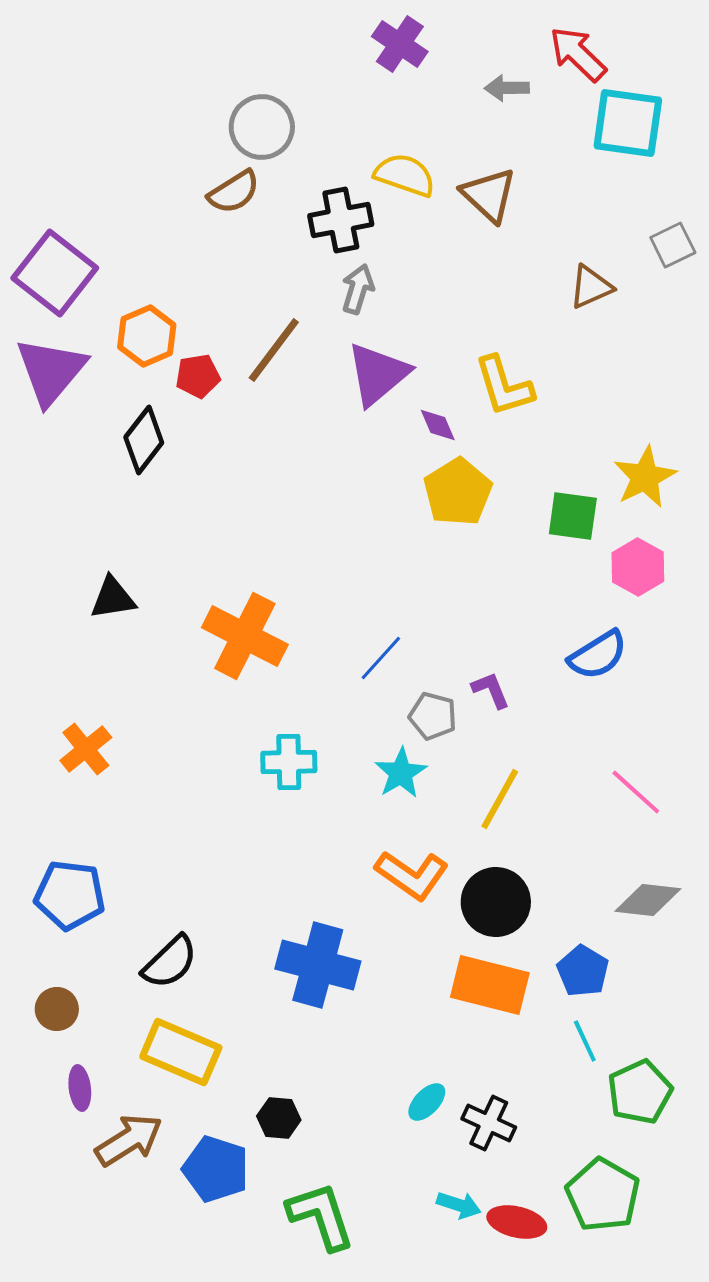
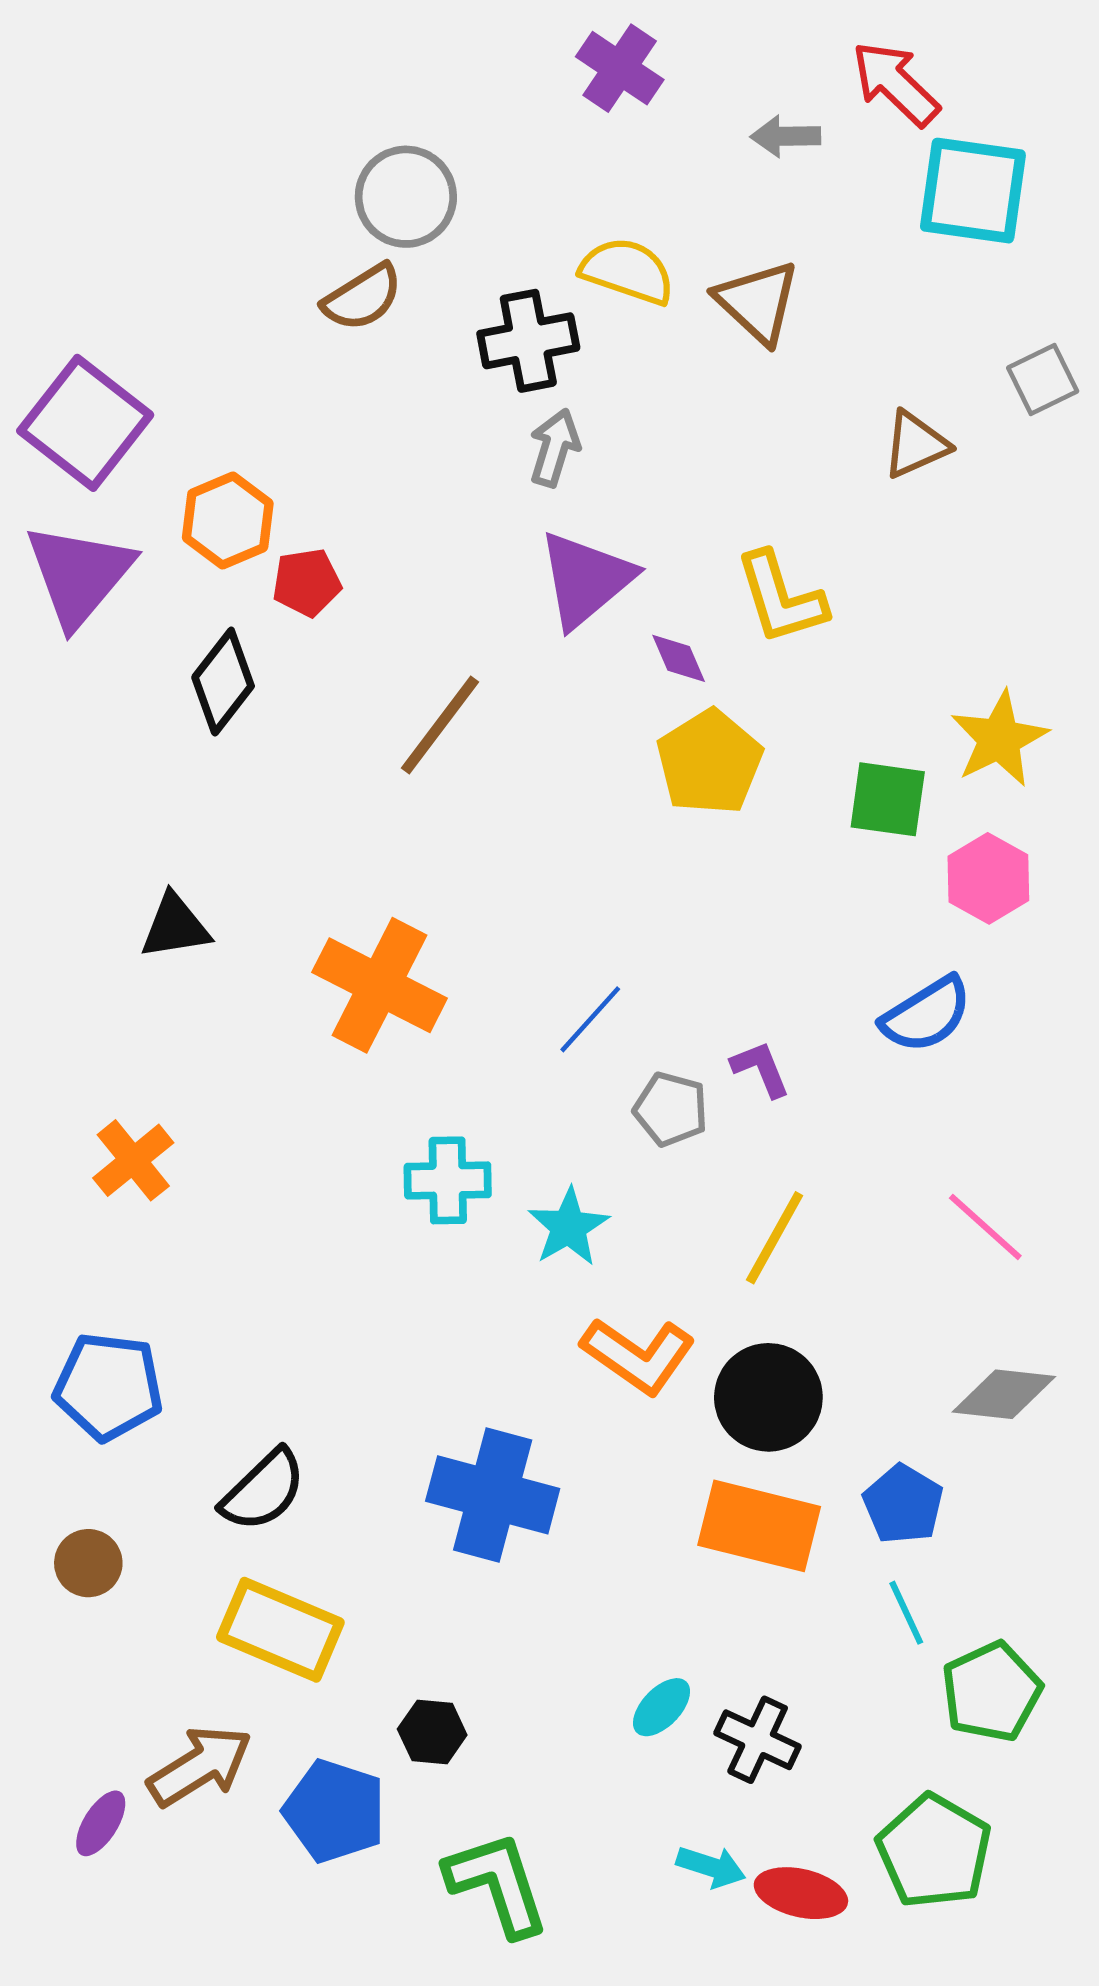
brown line: (274, 350) -> (440, 725), moved
cyan star: (401, 773) -> (569, 1227), moved
purple ellipse: (80, 1088) -> (101, 1823), moved, turned 39

